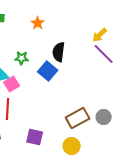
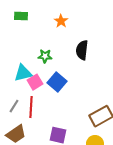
blue square: (48, 71) -> (57, 82), moved

